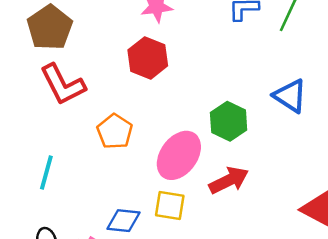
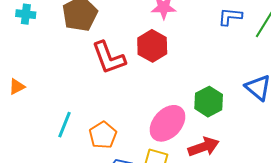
red L-shape: (63, 85) -> (109, 58), moved
orange pentagon: (115, 131) -> (103, 135), moved

